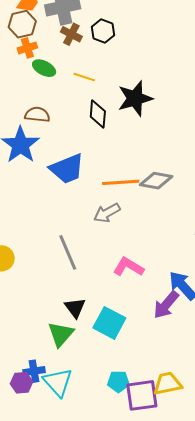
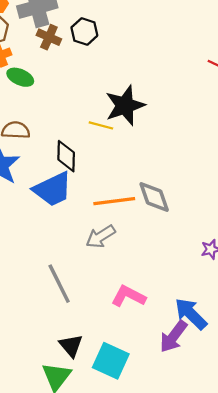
yellow line: (84, 77) -> (101, 125), moved
black diamond: (98, 114) -> (66, 156), moved
gray diamond: (156, 181) -> (154, 197), turned 64

